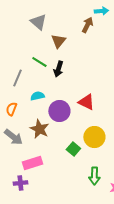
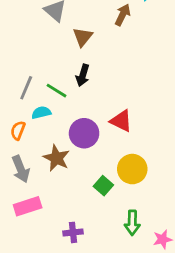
green line: (39, 62) -> (56, 91), moved
cyan semicircle: (37, 96) -> (41, 113), moved
gray arrow: (13, 137) -> (21, 169), turned 30
pink rectangle: (32, 163) -> (28, 206), moved
purple cross: (20, 183) -> (73, 232), moved

